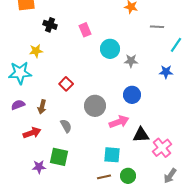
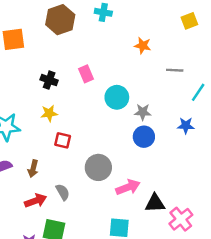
black cross: (50, 25) -> (49, 80), moved
yellow star: (36, 51) -> (49, 113), moved
red square: (66, 84) -> (63, 140), turned -32
blue circle: (132, 95) -> (144, 137), moved
red arrow: (32, 133) -> (36, 201), moved

